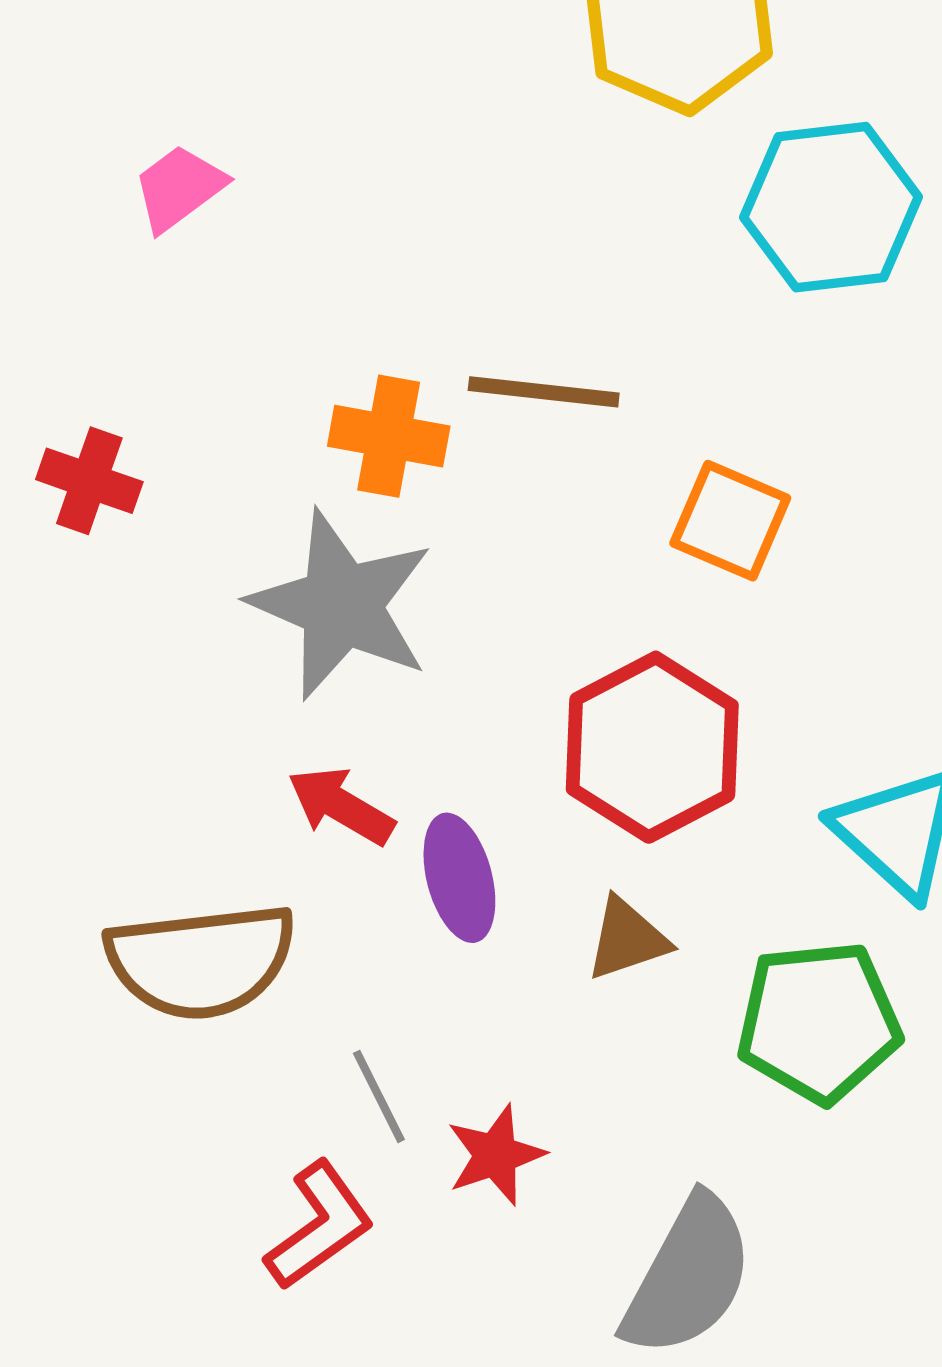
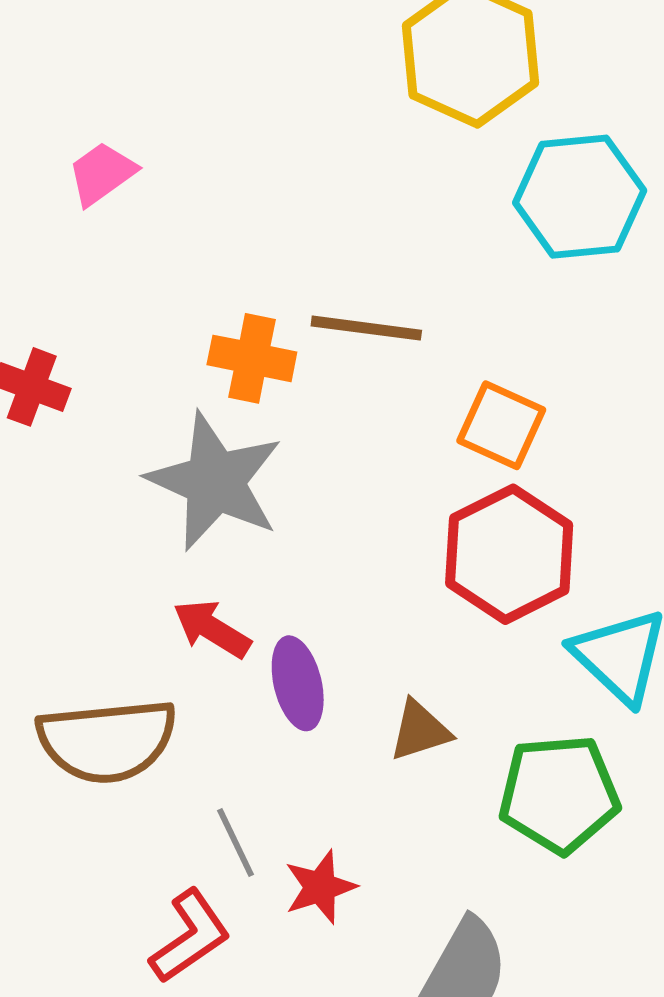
red hexagon: (652, 747) -> (509, 554), moved

